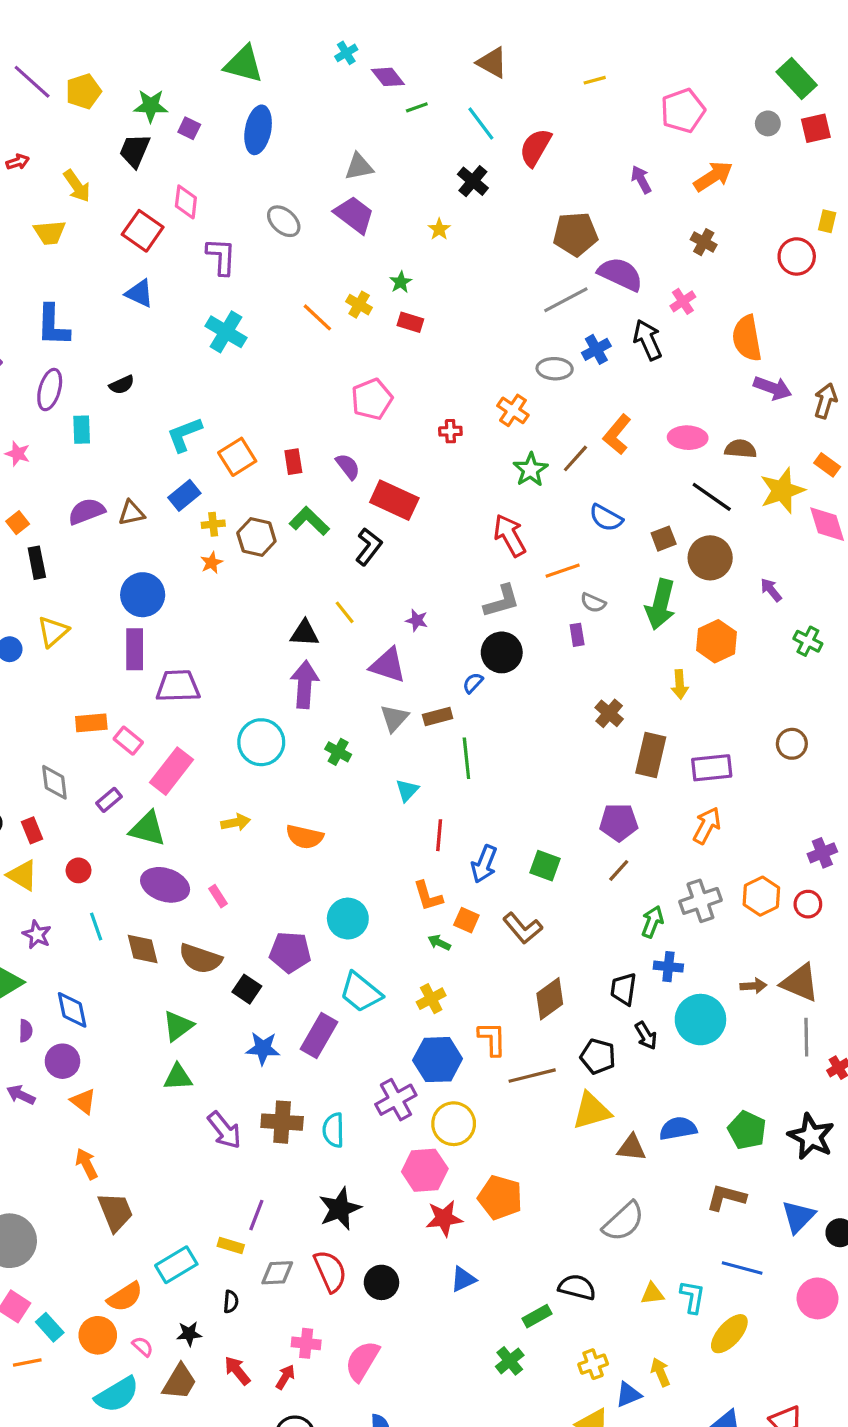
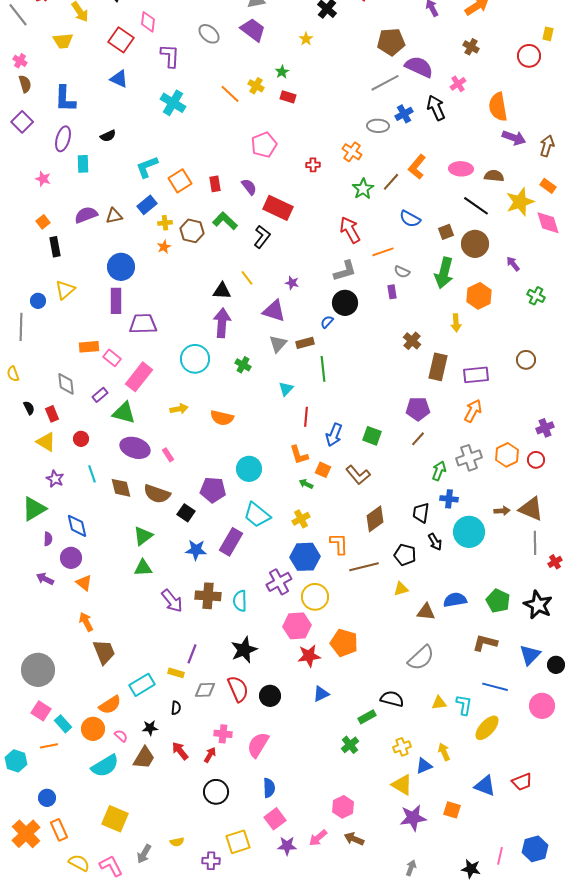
yellow triangle: (591, 1111) -> (401, 589), size x0.6

